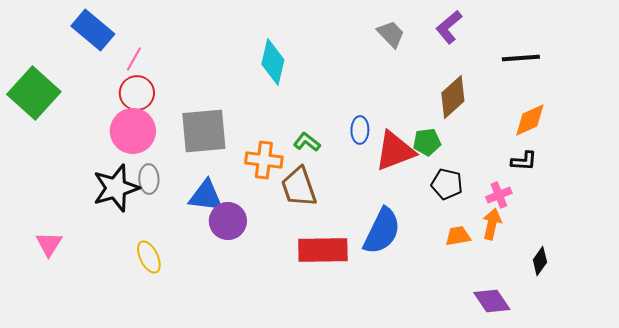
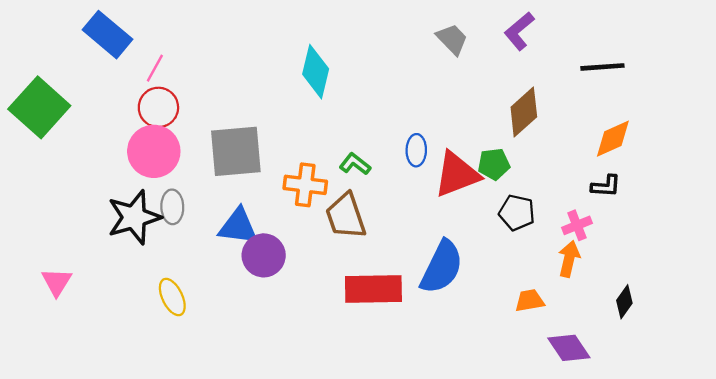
orange trapezoid: (458, 236) -> (530, 301), moved

